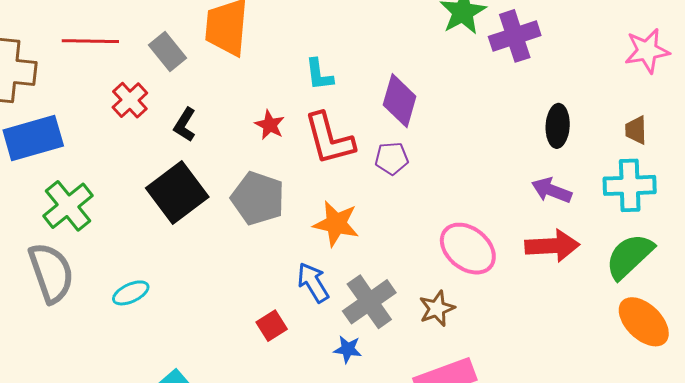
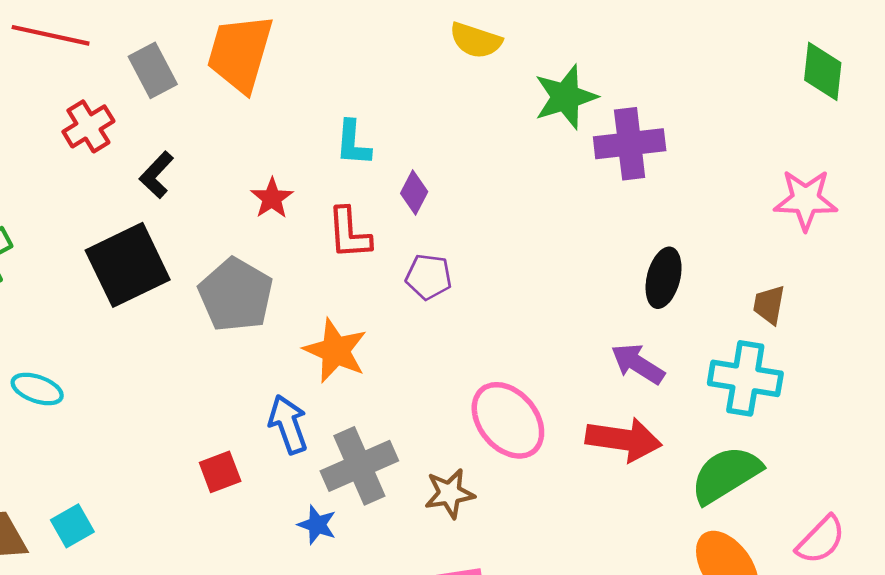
purple diamond: (400, 101) -> (414, 192), moved, size x0.6
red L-shape: (329, 139) -> (349, 233), size x0.7
cyan ellipse: (131, 293) -> (37, 389), turned 33

